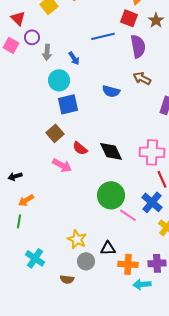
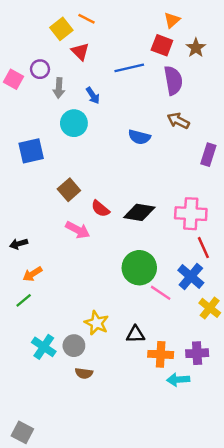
red triangle: (18, 18) -> (80, 52), moved
blue square: (68, 104) -> (31, 151), moved
black diamond: (111, 151) -> (139, 212), turned -55
green line: (19, 221) -> (24, 300), turned 40
gray circle: (86, 261) -> (74, 346), moved

